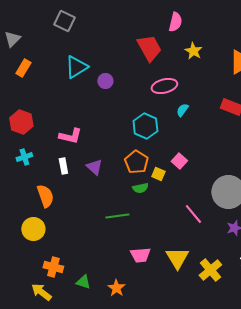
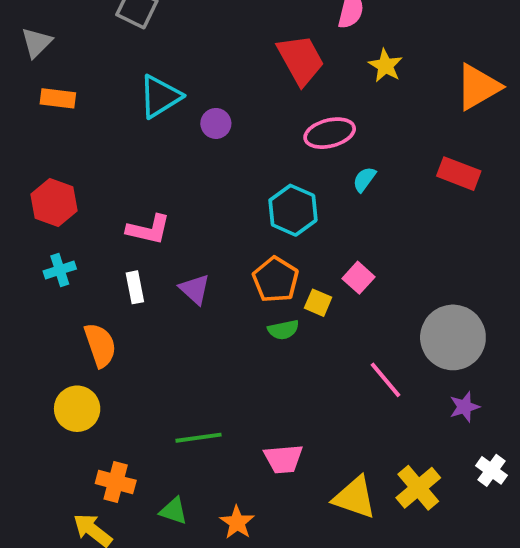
orange rectangle: (23, 68) -> (58, 98), turned 66
green line: (117, 216) -> (199, 438), moved
yellow triangle: (177, 258) -> (355, 497), moved, turned -40

